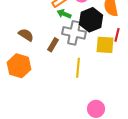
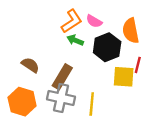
gray cross: (74, 33) -> (61, 98), moved
brown rectangle: (53, 45) -> (62, 77), size x1.5

